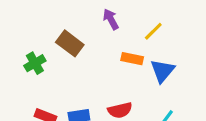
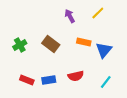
yellow line: (153, 31) -> (98, 13), moved
brown rectangle: (70, 43) -> (51, 44), moved

